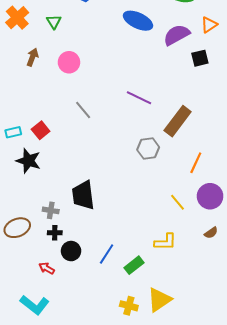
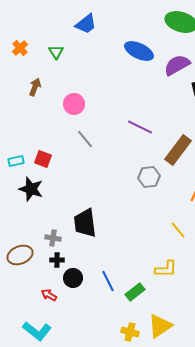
orange cross: (17, 18) -> (20, 48), size x0.7
pink circle: (69, 62) -> (74, 104), moved
red square: (41, 130) -> (43, 159), turned -30
blue line: (107, 254) -> (108, 281), turned -60

